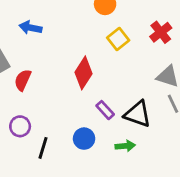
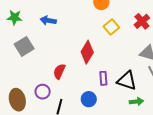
red semicircle: (23, 80) -> (59, 71), moved
purple rectangle: (105, 110) -> (103, 78), turned 40
green arrow: (125, 146) -> (136, 102), moved

